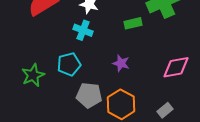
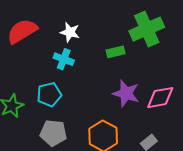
purple star: (121, 63) -> (126, 93), moved, size x1.5
gray pentagon: (89, 95) -> (53, 133), moved

